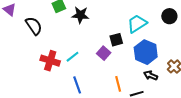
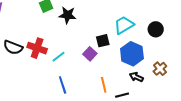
black circle: (169, 16) -> (156, 29), moved
black semicircle: (34, 26) -> (13, 47), moved, turned 144
red cross: (50, 61) -> (37, 48), moved

